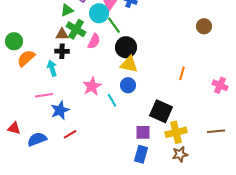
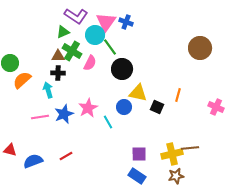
brown circle: (204, 26) -> (200, 48), size x1.5
yellow triangle: (129, 64) -> (138, 93), moved
blue star: (60, 110) -> (64, 114), moved
black square: (161, 111) -> (157, 107), moved, size x0.6
brown line: (216, 131) -> (190, 148), moved
blue rectangle: (141, 154) -> (137, 176), turned -72

